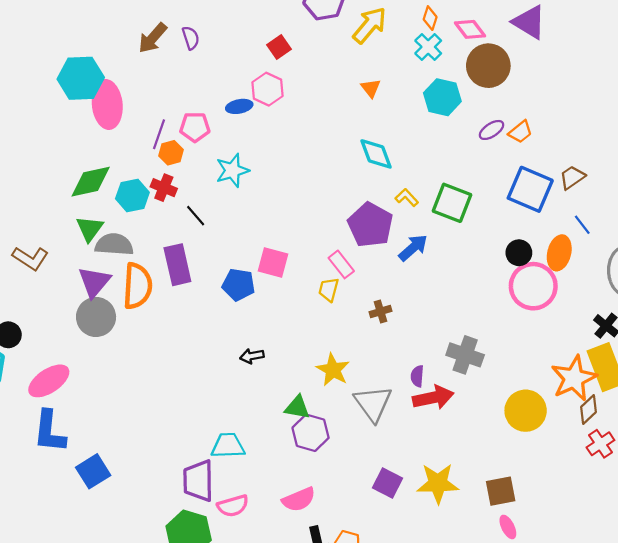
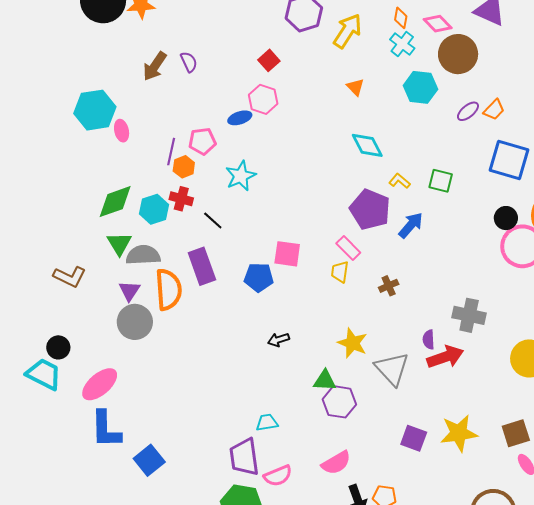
pink ellipse: (107, 104) -> (122, 131), size x0.5
green square: (452, 203) -> (441, 181), size x0.7
purple triangle: (94, 282) -> (129, 291), size x0.7
cyan trapezoid: (228, 446) -> (267, 422), size x0.7

